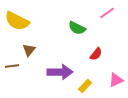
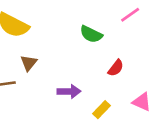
purple arrow: (60, 72) -> (69, 91), size x0.7
pink triangle: (116, 80) -> (142, 102), turned 49

